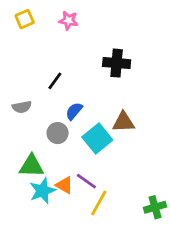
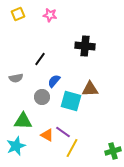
cyan square: (97, 139) -> (71, 101), turned -35
cyan star: (42, 191) -> (16, 146), moved

